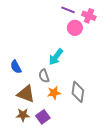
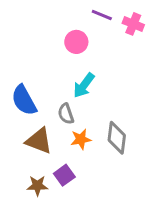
pink circle: (75, 28) -> (76, 42), moved
blue semicircle: (16, 67) -> (24, 100), size x1.5
brown star: (23, 115) -> (37, 186), moved

